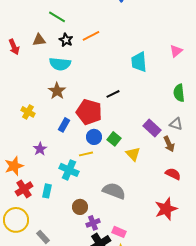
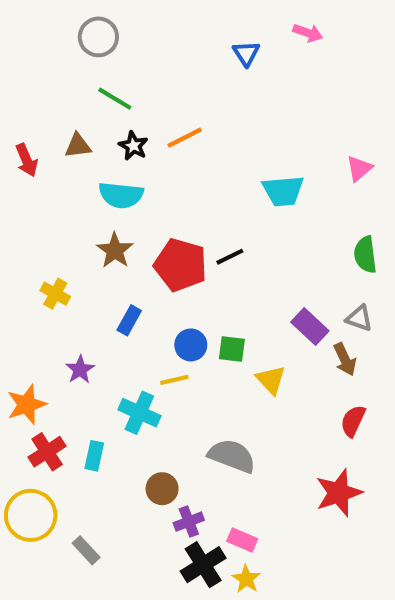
cyan trapezoid: (139, 62) -> (283, 191), turned -90
red pentagon: (89, 112) -> (181, 265), moved
green square: (114, 139) -> (232, 349), turned -32
red semicircle: (173, 174) -> (353, 421), turned -91

